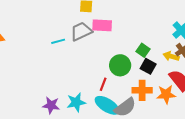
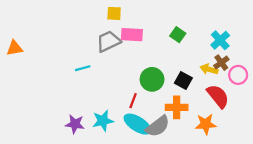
cyan line: (58, 41) -> (83, 68), moved
green square: (143, 50) -> (178, 35), moved
orange star: (166, 94) -> (206, 124), moved

